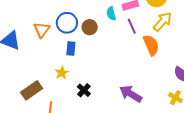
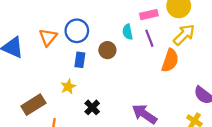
cyan semicircle: (111, 14) -> (128, 32), moved
brown circle: (90, 27) -> (107, 50), moved
orange semicircle: (151, 45) -> (170, 60), turned 40

